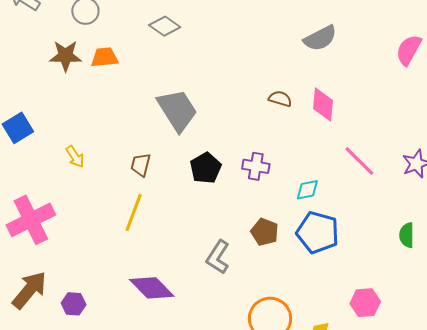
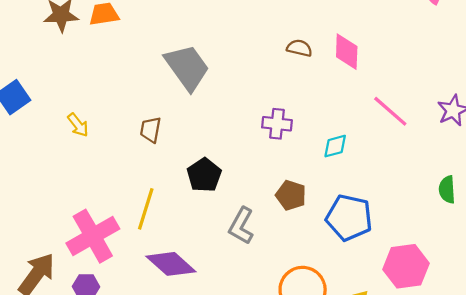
black pentagon: (206, 168) -> (204, 175), moved
yellow line: (134, 213) -> (146, 209), moved
pink cross: (31, 220) -> (93, 236), moved
blue pentagon: (318, 232) -> (349, 218), moved
pink hexagon: (365, 303) -> (406, 266), size x1.4

